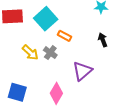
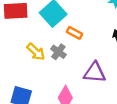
purple triangle: (82, 71) -> (95, 73), turned 45

